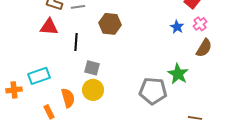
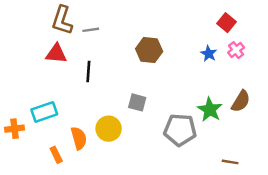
brown hexagon: (110, 24) -> (149, 50), moved
brown semicircle: (204, 48) -> (241, 101), moved
gray square: (92, 68) -> (137, 102), moved

